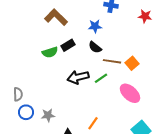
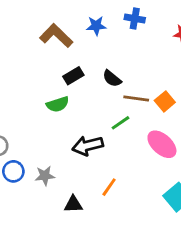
blue star: (95, 26) -> (96, 26), moved
green semicircle: (50, 52) -> (58, 104), moved
black arrow: (78, 77) -> (88, 146), moved

